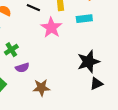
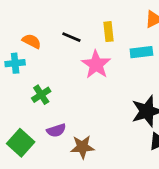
purple semicircle: (22, 68) -> (56, 130), moved

